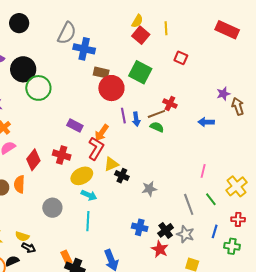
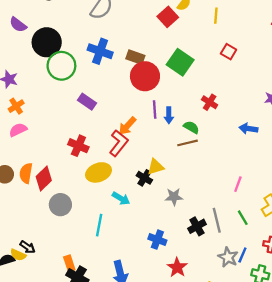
red square: (141, 35) -> (168, 17), moved
blue cross: (84, 49) -> (100, 51), moved
brown line: (156, 114) -> (188, 143), moved
purple rectangle: (75, 126) -> (87, 102), moved
red diamond: (33, 160) -> (44, 178), moved
yellow triangle: (111, 164) -> (156, 167), moved
cyan arrow: (89, 195) -> (121, 198), moved
black cross: (166, 230) -> (197, 226), moved
gray star: (185, 234) -> (228, 257), moved
yellow semicircle: (22, 236) -> (18, 255), moved

